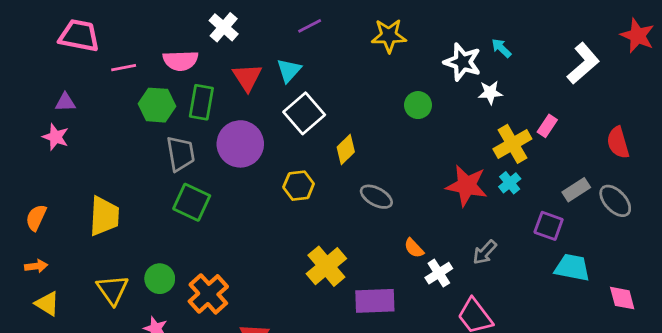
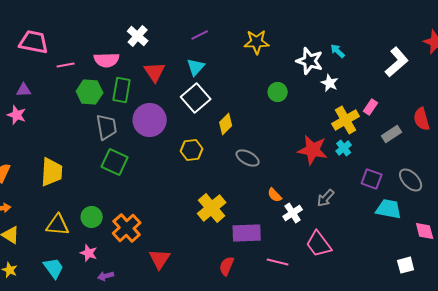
cyan triangle: (289, 70) -> (196, 67), moved
white star: (490, 93) -> (330, 83), turned 30
gray rectangle: (576, 190) -> (392, 134), moved
gray ellipse: (615, 201) -> (411, 180), moved
yellow triangle: (112, 290) -> (58, 225), turned -50

